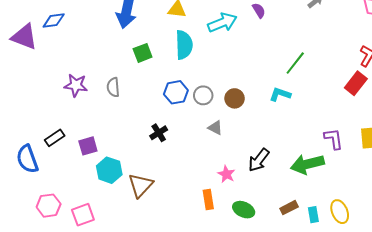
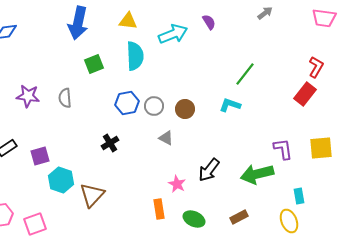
cyan rectangle: (313, 215) -> (299, 196), moved

